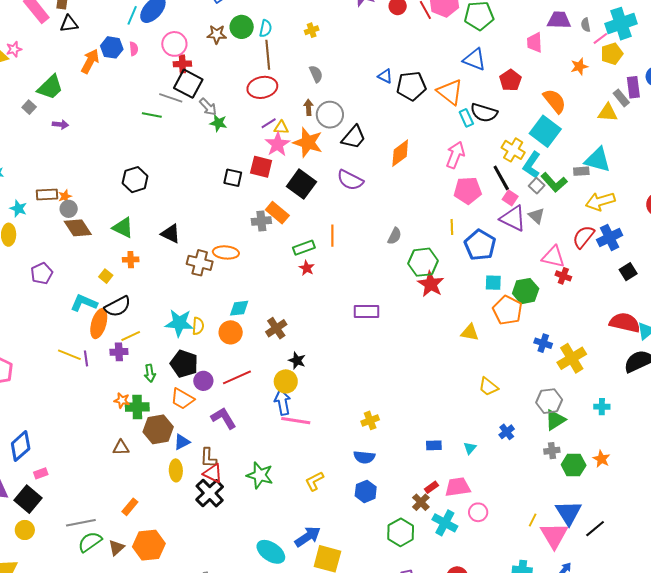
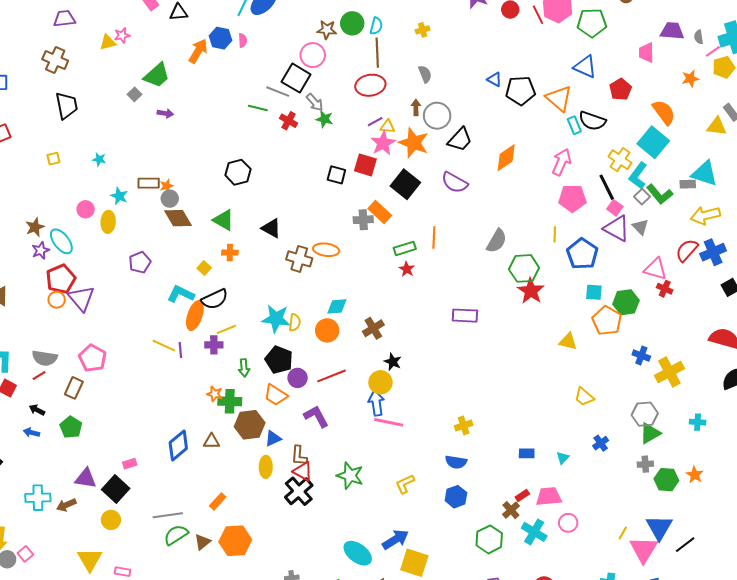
pink circle: (174, 44) -> (313, 55), moved
red cross: (182, 64) -> (289, 121), moved, turned 30
gray semicircle: (395, 236) -> (497, 241), size x1.4
blue diamond: (21, 446) -> (178, 446), moved

